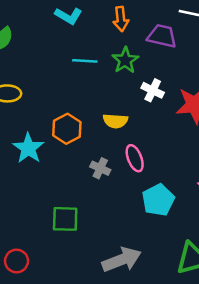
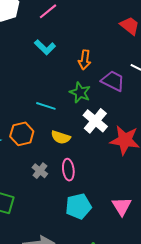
green star: (125, 60) -> (80, 93), turned -30
cyan line: (85, 61) -> (46, 106), moved
white cross: (153, 90) -> (95, 121), size x1.4

